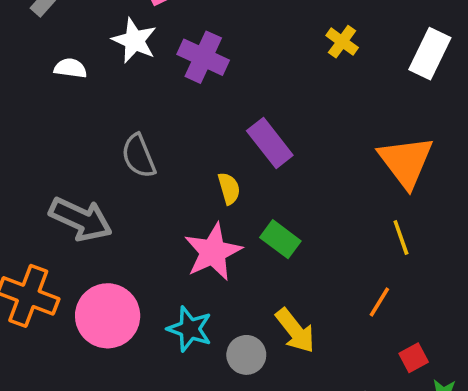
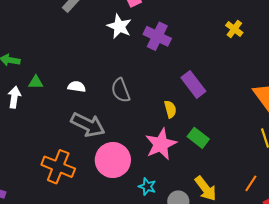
white semicircle: (70, 68) -> (77, 87), moved
orange line: (379, 302) -> (251, 183), moved
pink circle: (108, 316) -> (113, 160), moved
cyan star: (190, 329) -> (147, 187), size x0.7

